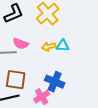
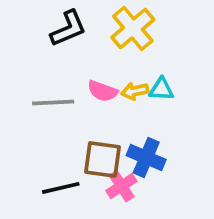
pink semicircle: (21, 44) -> (103, 91), moved
brown square: (16, 80) -> (103, 159), moved

